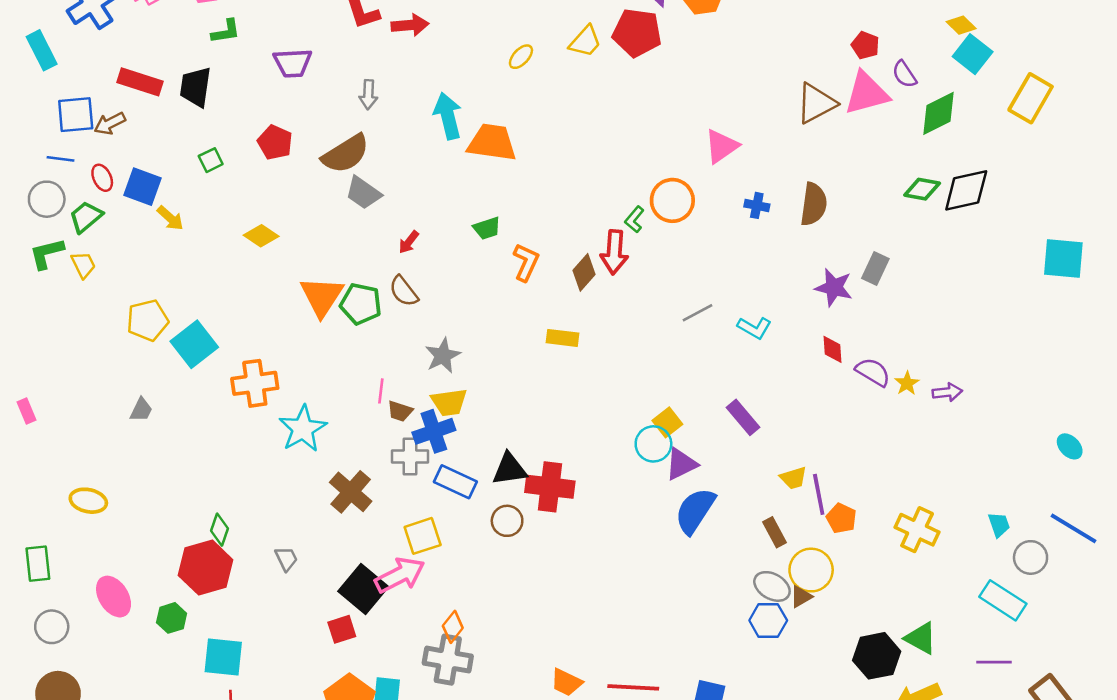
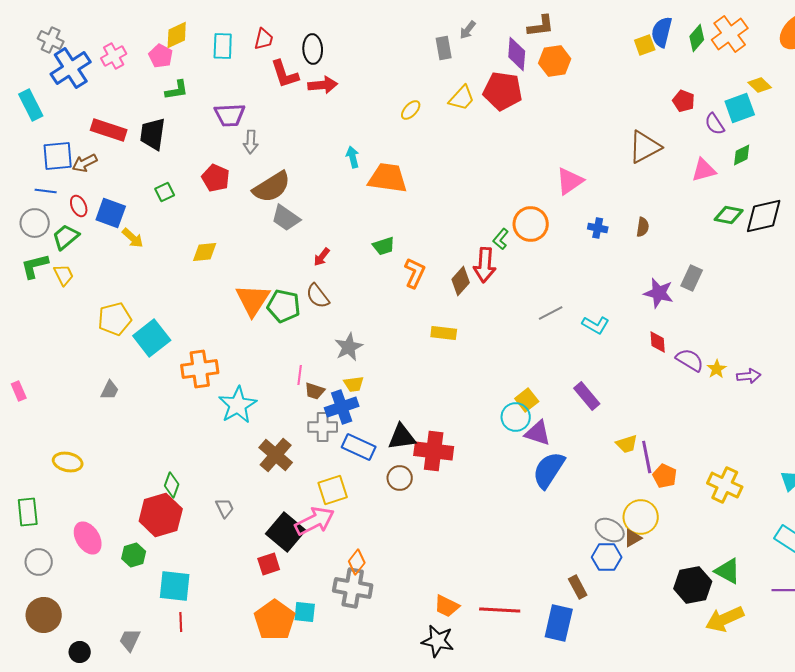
cyan square: (973, 54) -> (740, 108), moved, turned 32
pink triangle: (867, 93) -> (704, 170), moved, size x0.7
gray arrow: (368, 94) -> (251, 142), moved
green diamond: (938, 113) -> (742, 155), size x0.6
cyan arrow: (448, 116) -> (353, 157), size x0.6
brown semicircle: (814, 204) -> (643, 227), size x0.6
yellow diamond: (261, 236) -> (205, 252), turned -40
yellow trapezoid: (449, 402) -> (354, 384), size x0.7
purple triangle: (681, 464) -> (538, 433), turned 44
brown rectangle: (775, 532) -> (578, 587), moved

